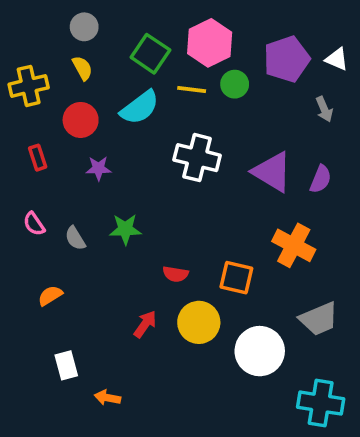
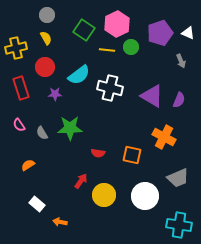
cyan semicircle: (140, 107) -> (79, 75), moved
red rectangle: (38, 158) -> (21, 88), size x1.6
green star: (125, 229) -> (70, 128), size x1.4
yellow circle: (199, 322) -> (104, 195), moved
white rectangle: (66, 365) -> (37, 204), turned -35

